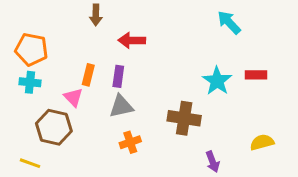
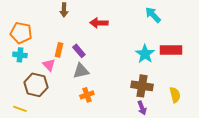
red arrow: (132, 40) -> (99, 23), moved
red rectangle: (256, 75) -> (171, 50), size x1.5
purple rectangle: (118, 76) -> (79, 51), turned -48
brown cross: (184, 118) -> (142, 86), moved
yellow semicircle: (262, 142) -> (175, 95), turned 91

